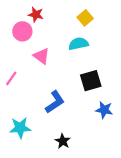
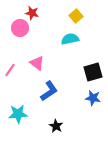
pink triangle: (41, 56) -> (37, 63), moved
black square: (91, 81) -> (93, 72), moved

